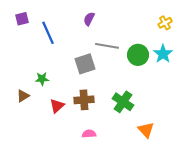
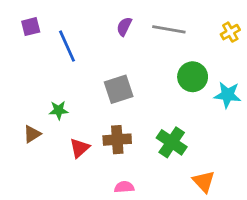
gray line: (107, 46) -> (169, 29), moved
cyan star: (163, 54) -> (227, 95), moved, turned -30

